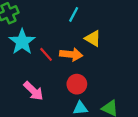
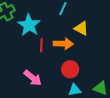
cyan star: (22, 42) -> (29, 25), moved
red line: (46, 54) -> (41, 45), turned 48

